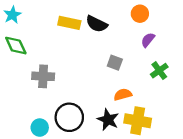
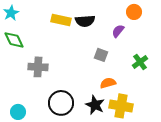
orange circle: (140, 14) -> (134, 12), moved
black semicircle: (97, 24) -> (85, 21), turned -30
purple semicircle: (148, 40) -> (118, 31), moved
cyan circle: (40, 128) -> (18, 112), moved

